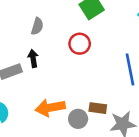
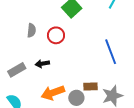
red circle: (80, 44) -> (56, 35), moved
black arrow: (33, 58) -> (42, 64), moved, turned -80

